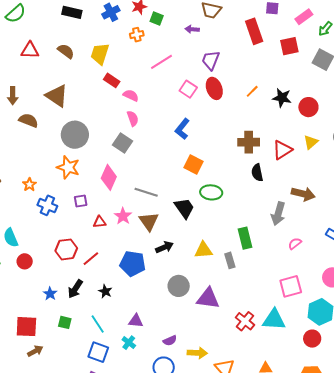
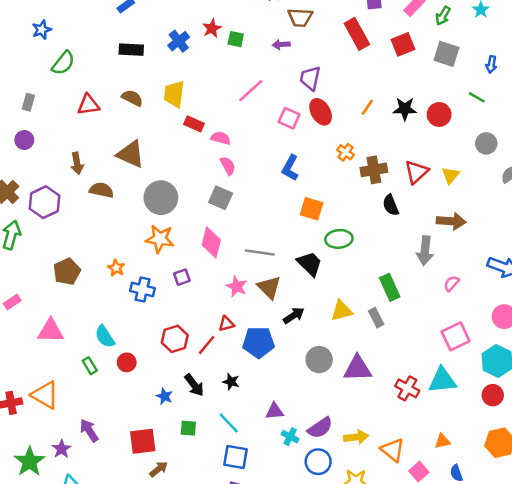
orange cross: (137, 35) -> (346, 152), moved, turned -32
yellow triangle: (311, 142) -> (450, 175), moved
red triangle: (100, 222) -> (226, 324), moved
black arrow: (75, 289) -> (194, 385), turned -60
purple semicircle: (170, 341) -> (320, 428), size x1.5
cyan cross: (129, 343) -> (290, 437), moved

